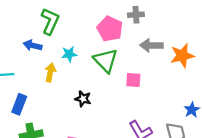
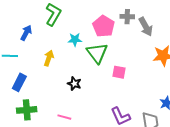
blue arrow: (33, 45) -> (26, 33), moved, turned 98
gray arrow: (151, 45) -> (146, 27), moved, turned -126
cyan star: (69, 54) -> (75, 40), moved

